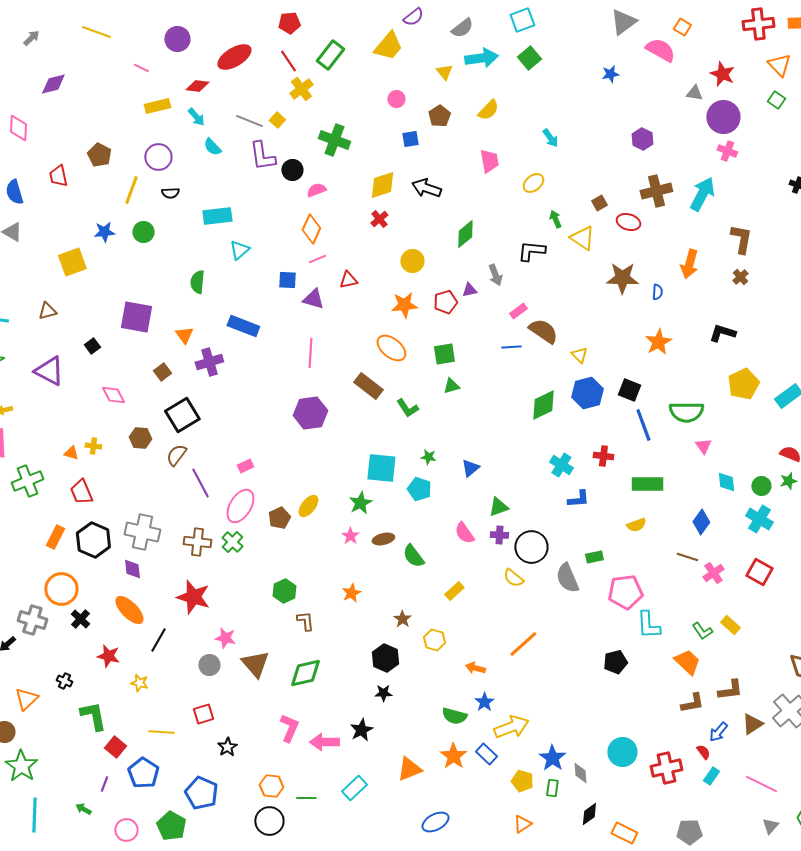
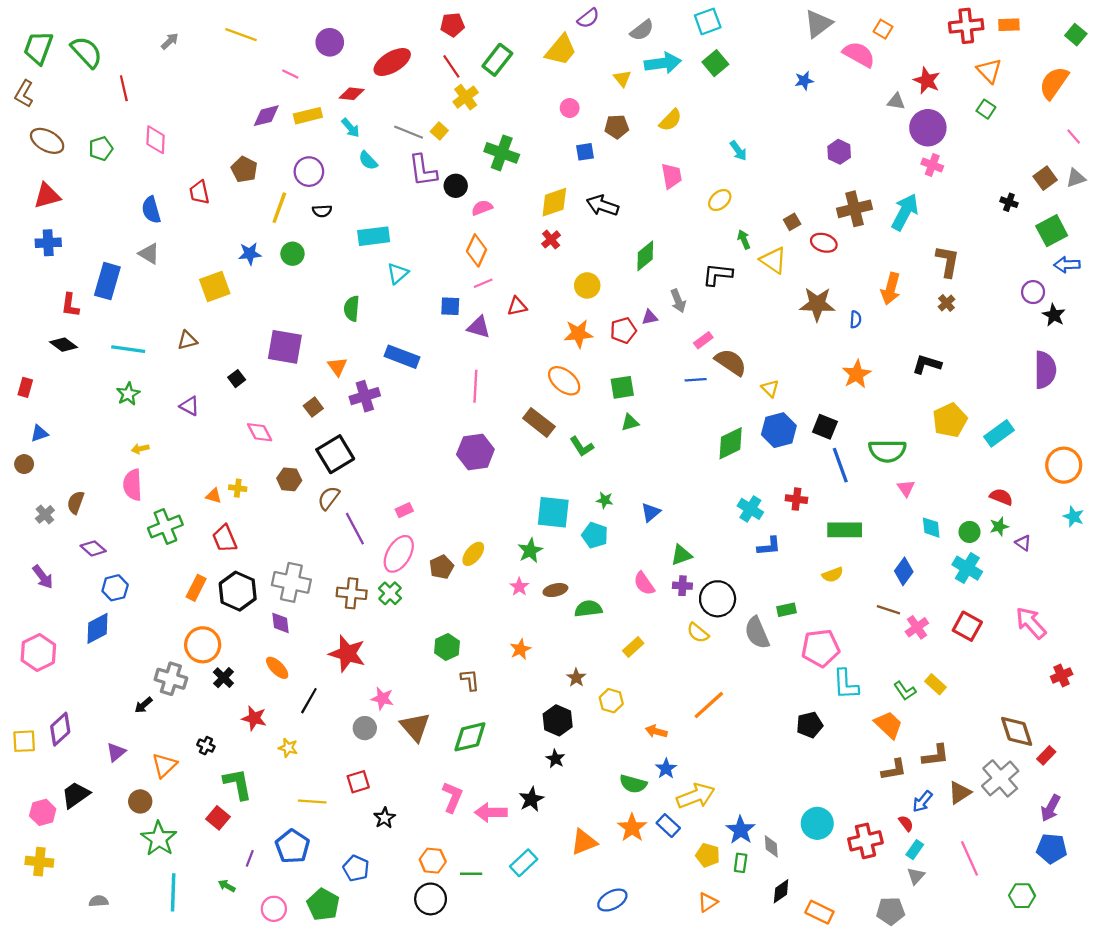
purple diamond: (53, 84) -> (266, 116), moved
brown pentagon: (439, 116) -> (617, 127), turned 30
purple triangle: (49, 371) -> (190, 406), size x0.6
green semicircle: (413, 556) -> (588, 609), turned 120
orange ellipse: (129, 610) -> (277, 668), size x0.7
black star: (383, 693) -> (555, 759), turned 30
red square: (115, 747) -> (218, 818), moved
pink line: (761, 784) -> (970, 858), turned 40
blue pentagon: (201, 793) -> (356, 868), size x0.7
gray triangle: (770, 826) -> (916, 876), moved

